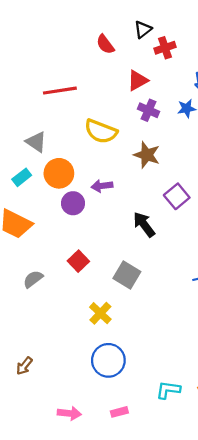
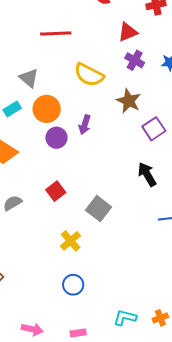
purple arrow: (102, 186) -> (85, 125), turned -72
purple square: (177, 196) -> (154, 129), moved
black arrow: (144, 224) -> (147, 174), moved
blue circle: (108, 360) -> (73, 285), size x0.7

